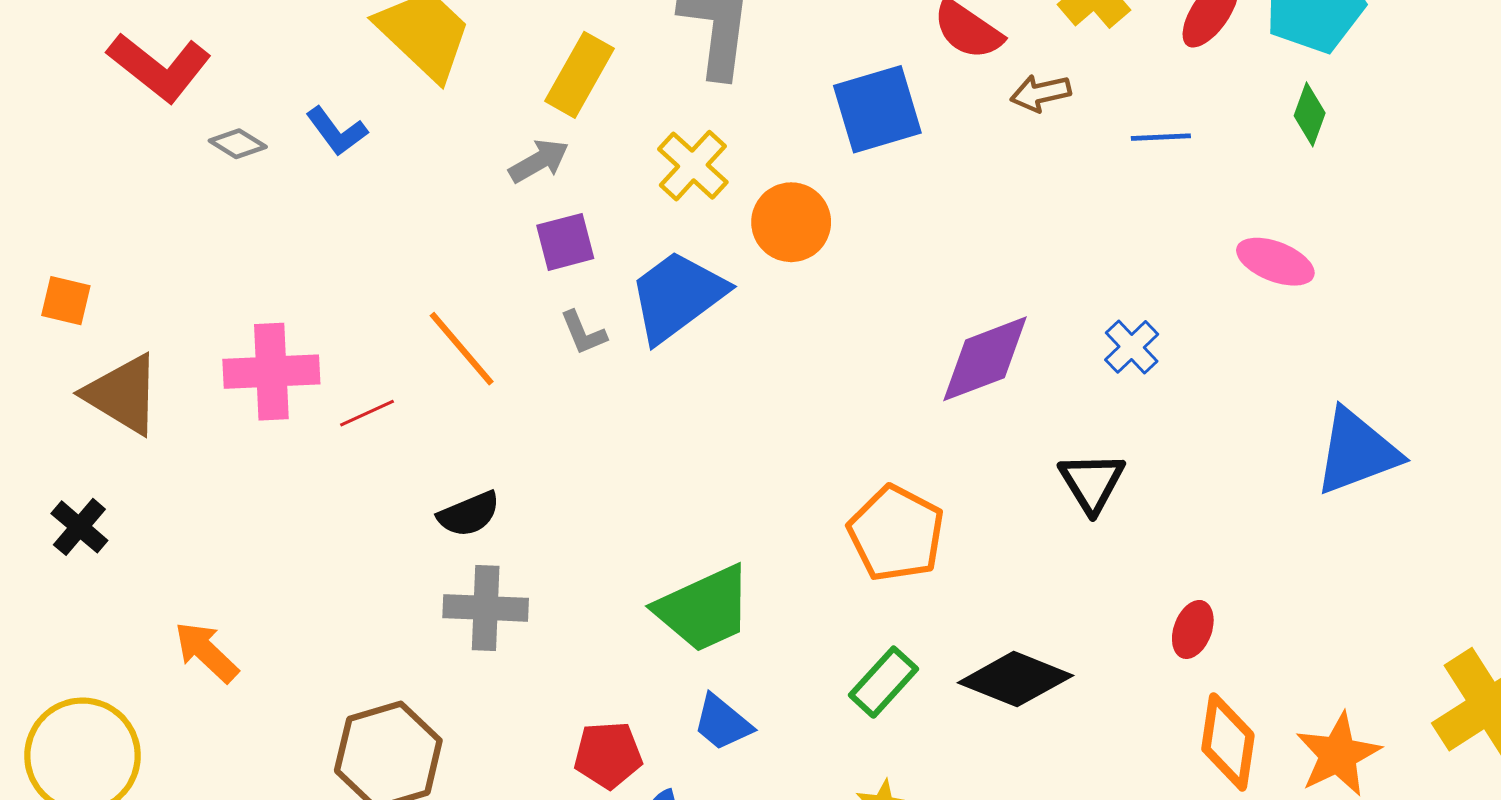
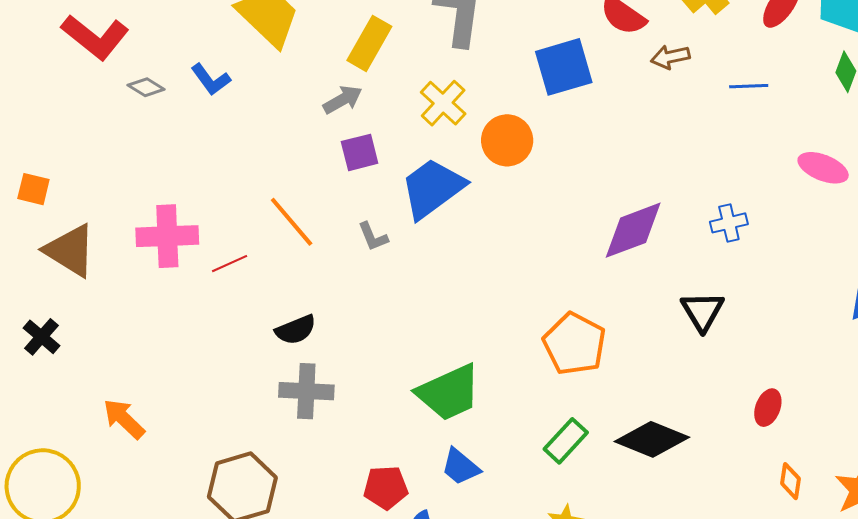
gray L-shape: (583, 333) -> (373, 237), moved
blue cross: (1132, 347) -> (729, 223), turned 30
orange diamond: (1228, 742) -> (790, 481), size x0.6

